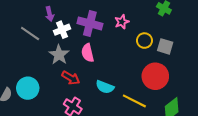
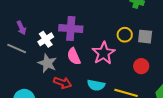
purple arrow: (50, 14) -> (21, 28), moved
pink star: (122, 22) -> (104, 53), moved, size x1.6
red circle: (155, 76) -> (141, 66), size x0.6

